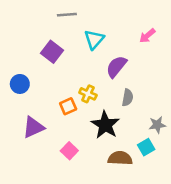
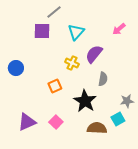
gray line: (67, 15) -> (54, 12), turned -35
purple square: (52, 52) -> (42, 31), moved, turned -36
yellow cross: (88, 94) -> (72, 63), moved
purple triangle: (33, 127) -> (27, 122), moved

